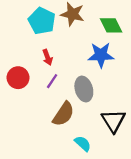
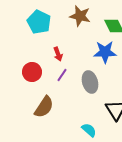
cyan pentagon: (42, 21) -> (39, 22), moved
brown semicircle: (63, 114) -> (44, 107), moved

